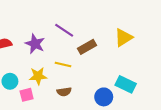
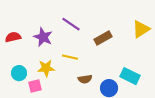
yellow triangle: (124, 38) -> (141, 29), moved
brown rectangle: (87, 47) -> (103, 38), moved
brown semicircle: (64, 92) -> (85, 79), moved

